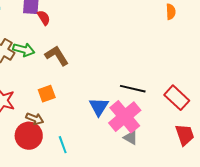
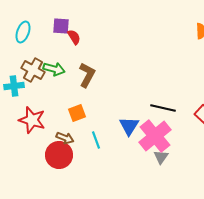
brown L-shape: (57, 56) -> (87, 75), turned 60
gray triangle: (131, 138) -> (161, 157), turned 35
cyan line: (63, 145) -> (96, 140), moved

